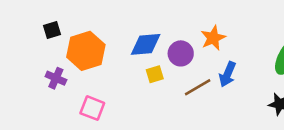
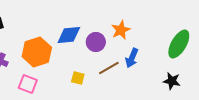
orange hexagon: (86, 51) -> (37, 52), moved
yellow square: (155, 74) -> (78, 78), moved, turned 32

